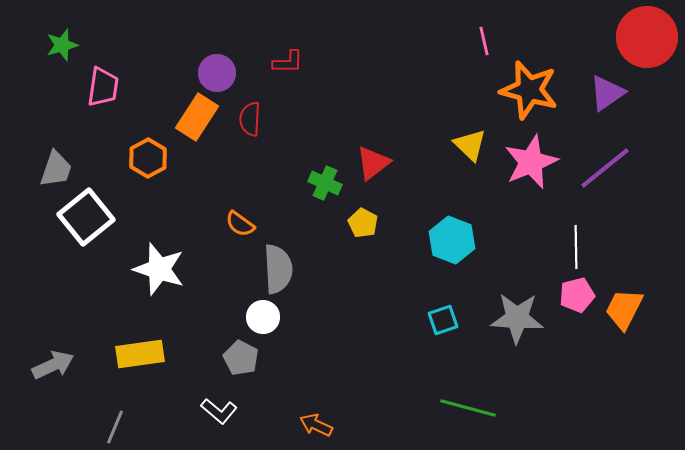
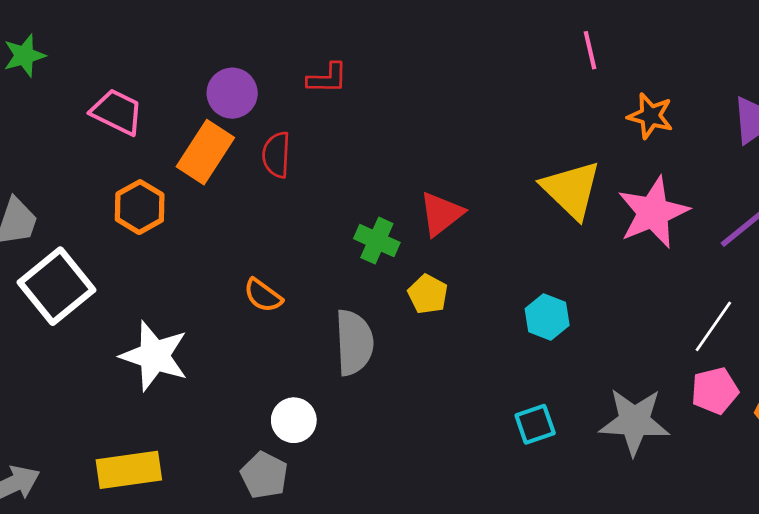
pink trapezoid: (103, 87) -> (117, 112), moved, turned -72
orange star: (529, 90) -> (650, 116), size x0.6
yellow triangle: (470, 145) -> (571, 190), size x1.4
cyan hexagon: (452, 240) -> (547, 317), size x0.7
white line: (576, 247) -> (713, 326), turned 36
gray semicircle: (278, 269) -> (354, 342), moved

